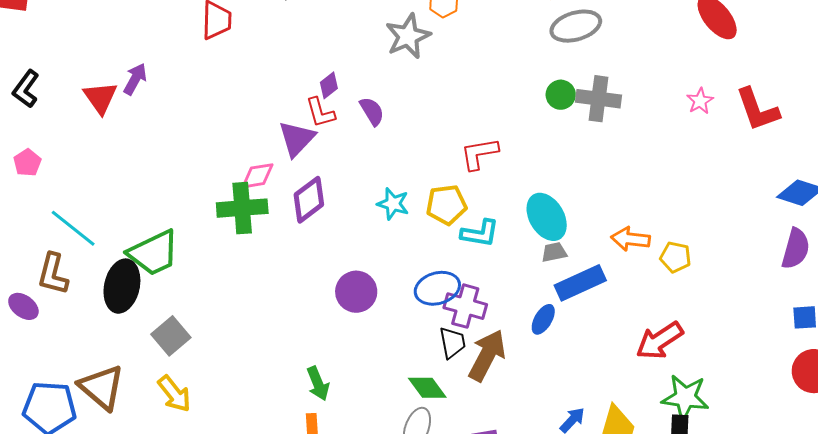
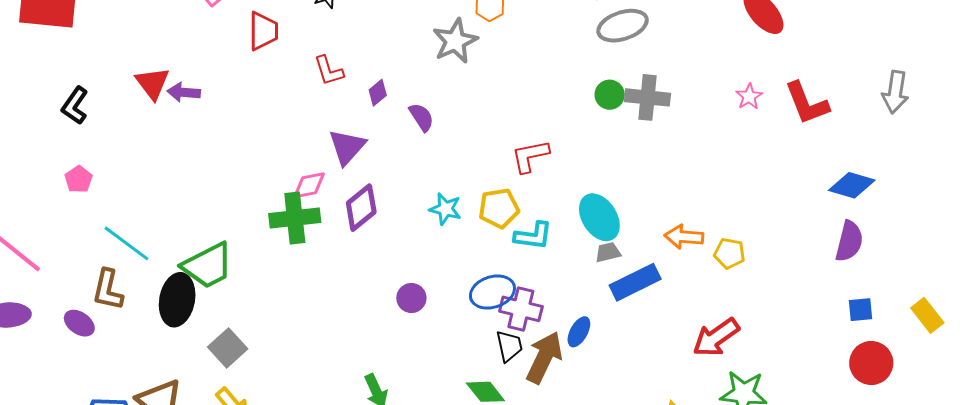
purple arrow: (135, 79) -> (184, 92), turned -112
red triangle: (100, 98) -> (152, 83), moved
red L-shape: (320, 112) -> (329, 71), moved
purple circle: (356, 292) -> (411, 298), size x0.7
blue ellipse: (543, 319) -> (579, 332), moved

